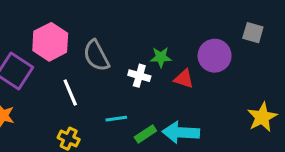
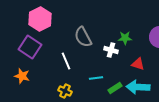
pink hexagon: (50, 42) -> (40, 19), moved
red triangle: (184, 79) -> (138, 64), moved

